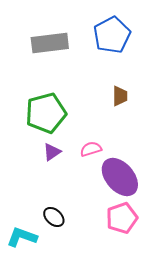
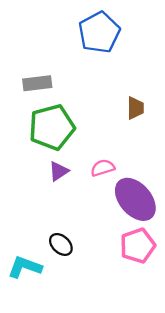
blue pentagon: (112, 35) -> (99, 32), moved
gray rectangle: (50, 43) -> (37, 83), moved, size x0.7

